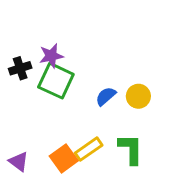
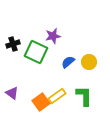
purple star: (51, 56) -> (53, 36), moved
purple triangle: (19, 162) -> (12, 93), moved

